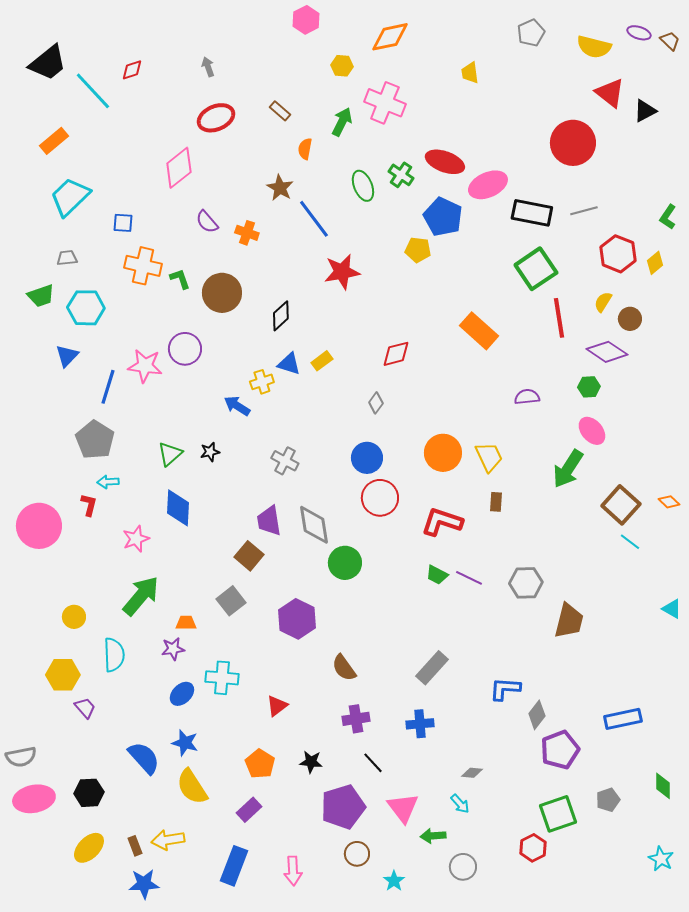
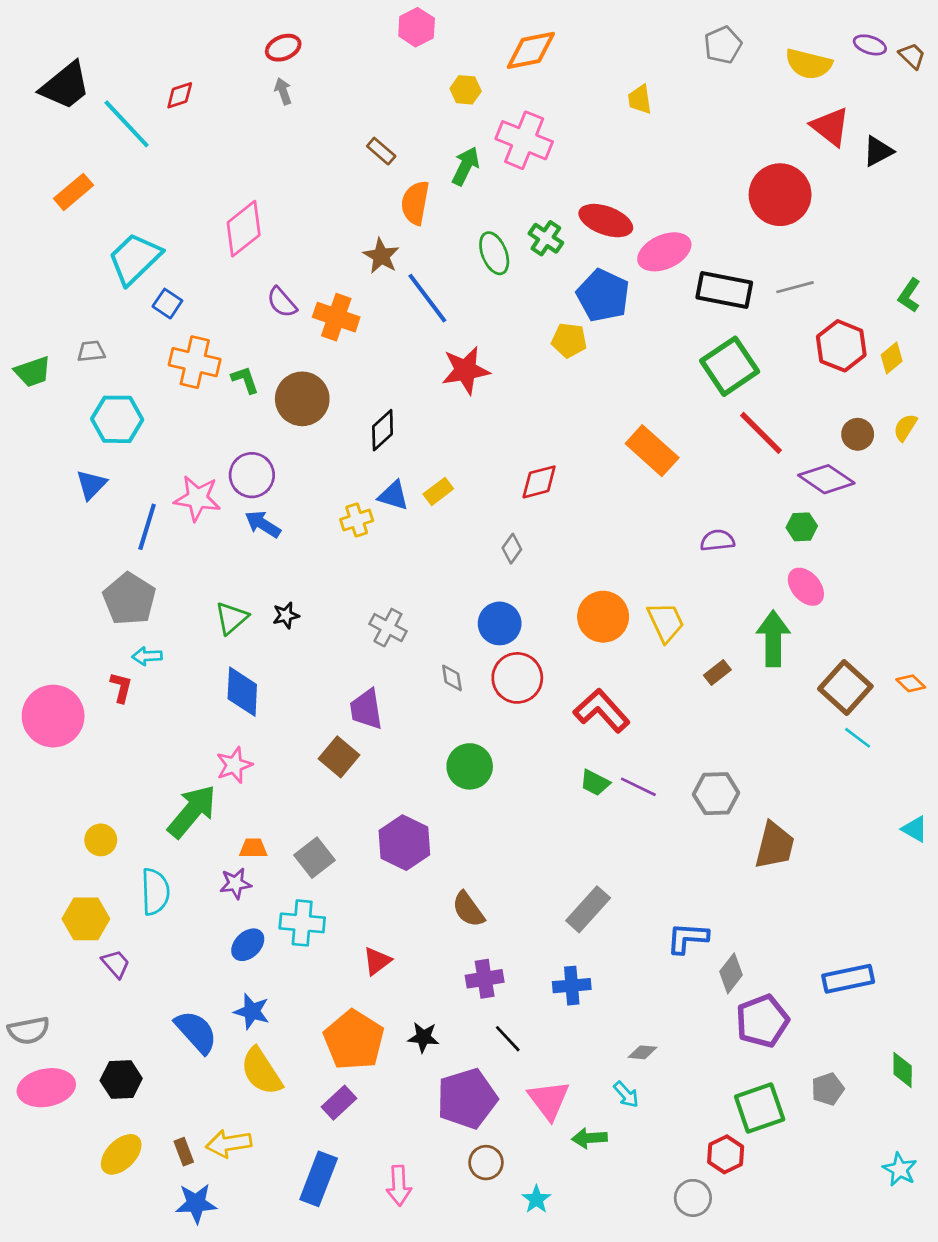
red ellipse: (216, 118) -> (283, 48), moved, size x0.7
orange semicircle: (305, 149) -> (415, 203), size x1.5
cyan trapezoid: (70, 197) -> (135, 259), moved
blue square: (123, 223) -> (167, 304), turned 30
orange cross: (247, 233) -> (336, 317), size x1.4
green trapezoid: (41, 296) -> (33, 372), moved
yellow semicircle: (603, 302) -> (905, 427), moved
red line: (559, 318) -> (761, 433), turned -36
blue arrow: (237, 406) -> (263, 524), moved
green arrow: (568, 469) -> (773, 638), turned 147
brown rectangle: (496, 502) -> (717, 672), moved, turned 48
red L-shape: (442, 522) -> (602, 711), turned 30
gray diamond: (314, 525) -> (452, 678), moved, size x0.5
pink star: (136, 539) -> (234, 765), moved
gray square: (231, 601) -> (314, 858), moved
orange pentagon: (260, 764) -> (354, 1040), size x1.5
gray circle: (463, 867) -> (693, 1198), moved

